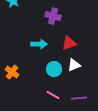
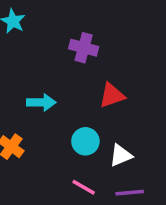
cyan arrow: (39, 44) -> (41, 102), moved
white triangle: (74, 65) -> (121, 155), moved

